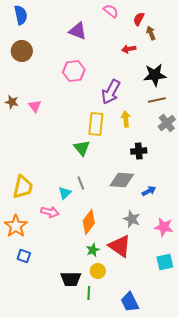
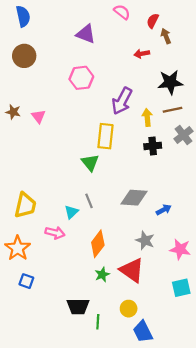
yellow arrow: (126, 119) -> (147, 117), moved
black cross: (139, 151) -> (153, 146), moved
yellow circle: (98, 271) -> (129, 309), moved

